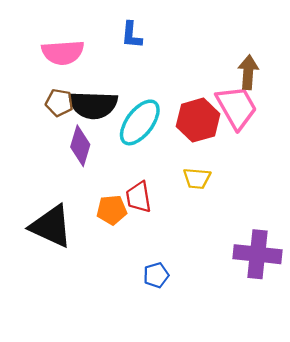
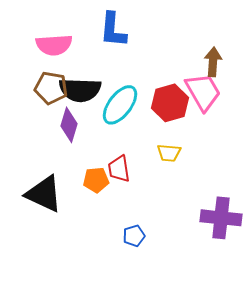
blue L-shape: (132, 35) -> (113, 30), size x1.5
brown pentagon: (59, 103) -> (51, 88), size x1.4

